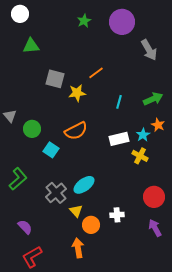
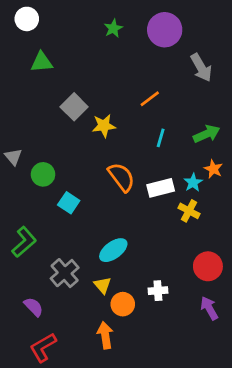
orange line: (96, 73) -> (150, 99), moved
gray square: (55, 79) -> (74, 107), turned 30
orange semicircle: (76, 131) -> (121, 177), moved, turned -100
gray cross: (56, 193) -> (65, 273), moved

